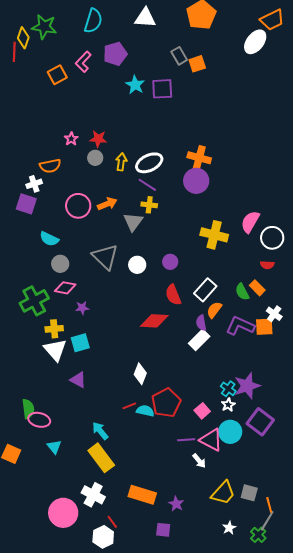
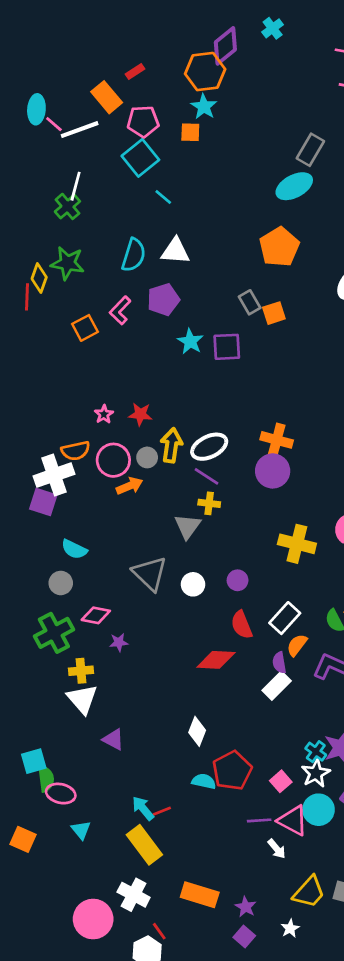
white triangle: (145, 18) -> (175, 251), moved
gray circle: (95, 158) -> (147, 457), moved
yellow arrow: (121, 162) -> (171, 445), size x1.4
white cross: (34, 184) -> (54, 475), size x1.8
orange arrow: (107, 204) -> (130, 486), moved
pink circle: (78, 206) -> (113, 460), moved
gray circle: (60, 264) -> (61, 583), moved
cyan square: (80, 343) -> (34, 761), moved
white star: (228, 405) -> (316, 773), size x1.5
red line: (129, 406) -> (162, 811), moved
white star: (229, 528) -> (290, 928), moved
purple square: (163, 530) -> (244, 937), moved, turned 35

